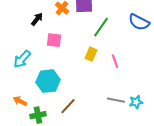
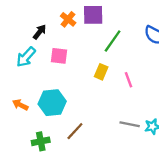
cyan arrow: (22, 59) -> (26, 57), moved
orange arrow: (20, 101) -> (20, 105), moved

